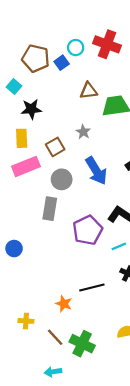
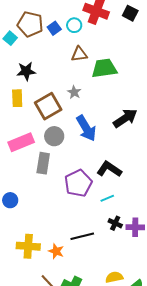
cyan circle: (76, 48) -> (74, 25), moved
cyan square: (14, 86) -> (10, 38), moved
brown square: (55, 147) -> (48, 106), size x1.5
pink rectangle: (26, 166) -> (21, 142), moved
yellow cross: (26, 321) -> (28, 246), moved, size x1.6

